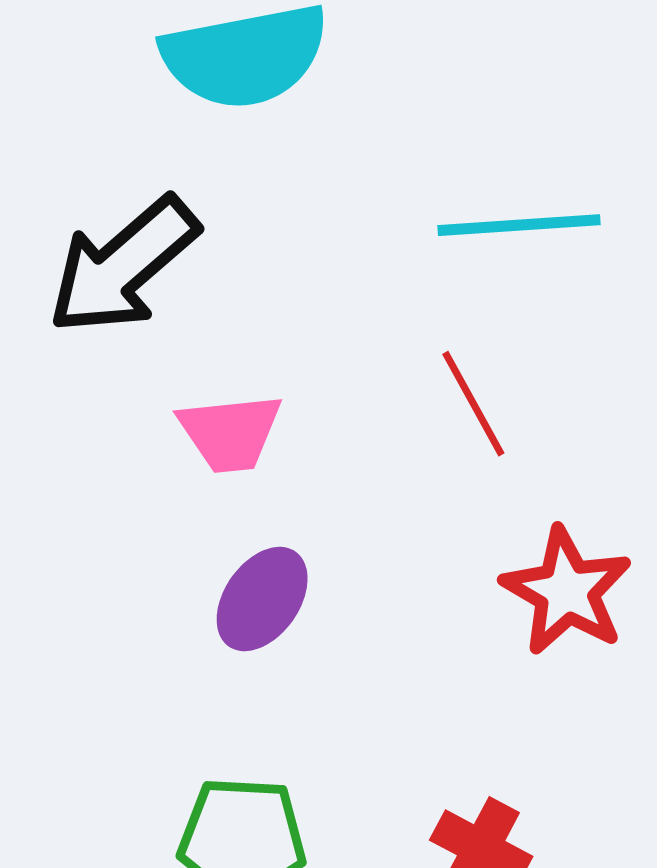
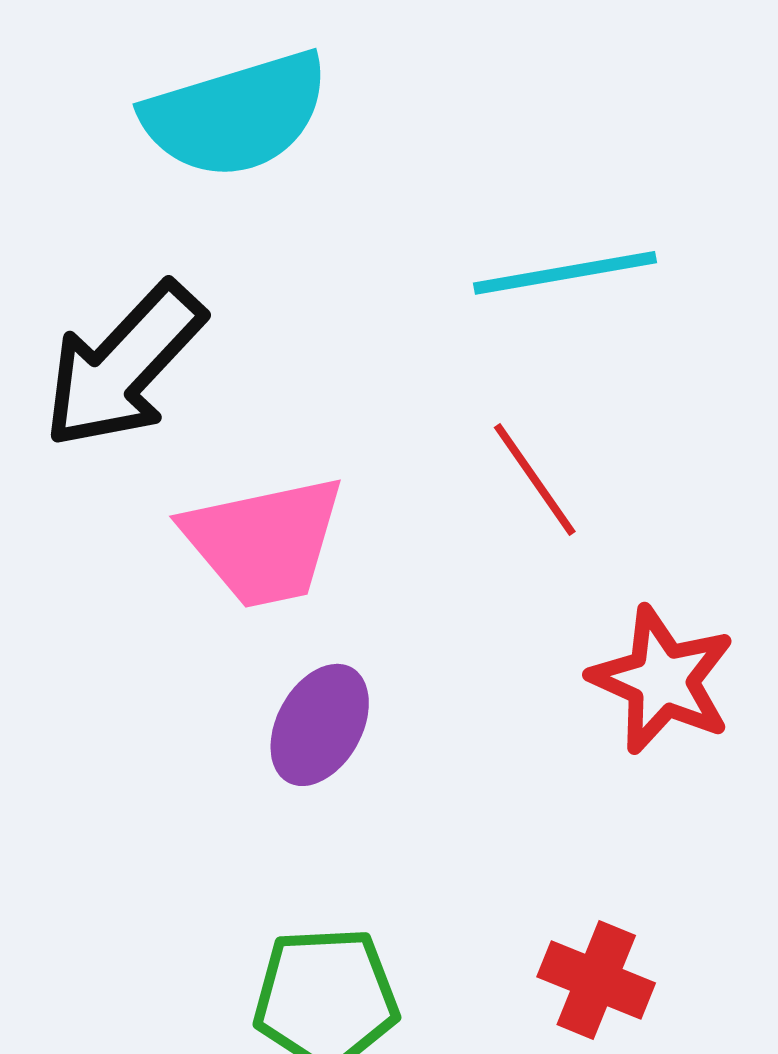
pink trapezoid: (230, 433) -> (264, 541), size x1.4

